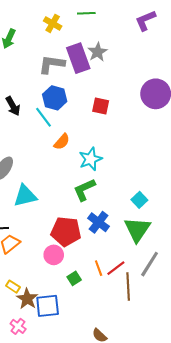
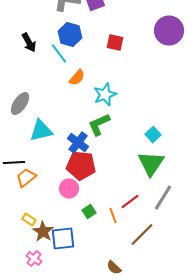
blue cross: (99, 222) -> (78, 143), moved
orange line: (99, 268) -> (113, 216), moved
brown line: (128, 287) -> (142, 235), moved, turned 48

